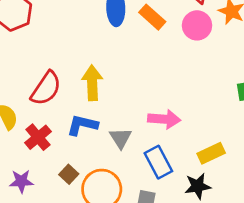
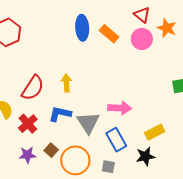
yellow arrow: (92, 83) -> (66, 83), size x0.7
gray triangle: (121, 138) -> (88, 123), size x1.4
purple star: (21, 181) -> (27, 155), moved

